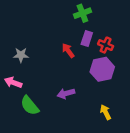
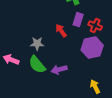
gray star: (21, 55) -> (37, 44), moved
green semicircle: (30, 106) -> (37, 65), moved

